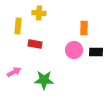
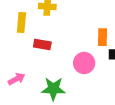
orange rectangle: (84, 28) -> (103, 37), moved
pink circle: (74, 50) -> (84, 63), moved

